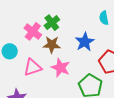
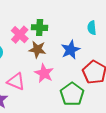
green cross: (52, 23) -> (40, 28), turned 35
pink triangle: (33, 67) -> (16, 81), moved, turned 36

